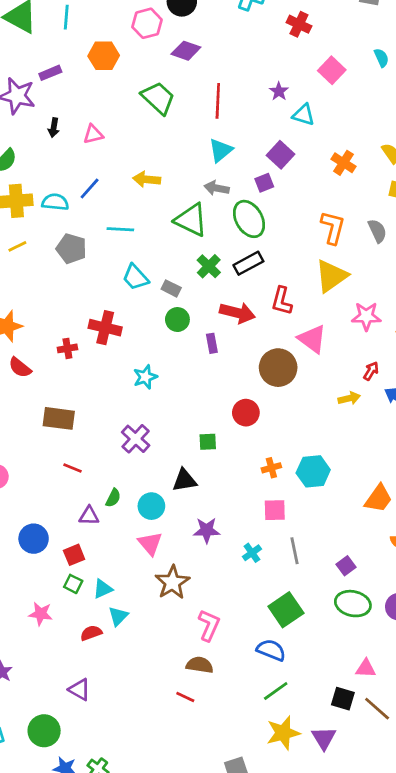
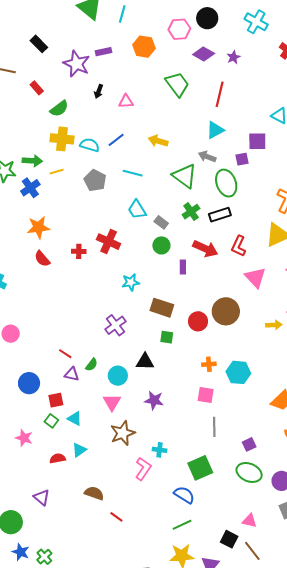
purple star: (279, 91) -> (233, 57), moved
purple square: (280, 155) -> (257, 141), turned 36
brown circle: (278, 368) -> (226, 311), moved
brown rectangle: (59, 418) -> (162, 308), moved
red line: (73, 468) -> (65, 354), moved
cyan cross: (252, 553) -> (159, 450), moved, turned 32
cyan triangle: (103, 589) -> (75, 419), moved, turned 42
brown semicircle: (200, 665) -> (94, 493), moved

